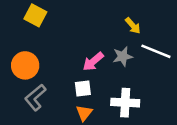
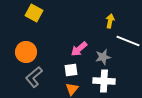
yellow arrow: (133, 26) -> (110, 21), turned -128
gray star: (123, 56) -> (103, 57), moved

